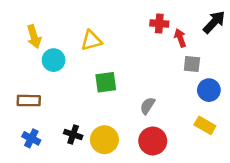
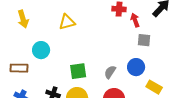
cyan circle: (54, 60) -> (41, 50), moved
green square: (106, 82) -> (78, 71), moved
blue circle: (209, 90) -> (136, 67), moved

